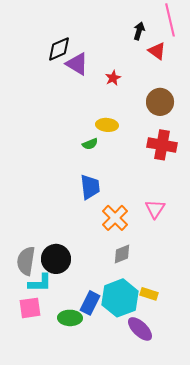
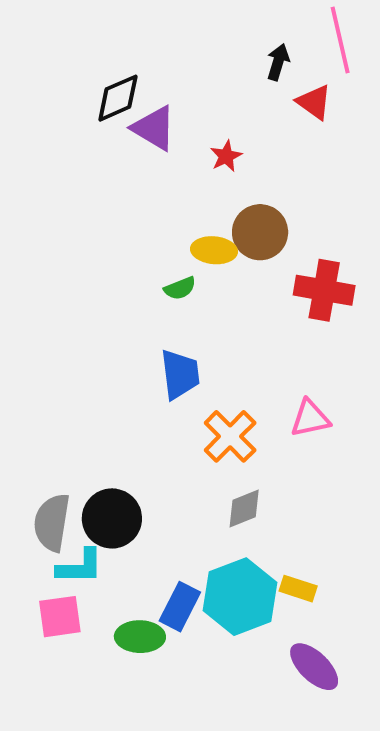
brown circle: (160, 102) -> (260, 232), moved
pink triangle: (155, 209) -> (310, 418), turned 45
purple ellipse: (140, 329) -> (314, 667), moved

